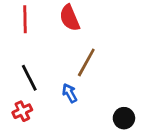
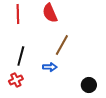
black line: (29, 78) -> (21, 56), turned 42
blue arrow: (70, 93) -> (50, 67), turned 120

